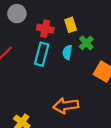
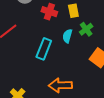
cyan rectangle: (42, 54) -> (44, 49), moved

